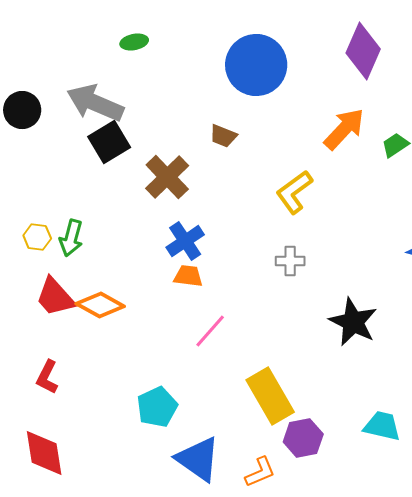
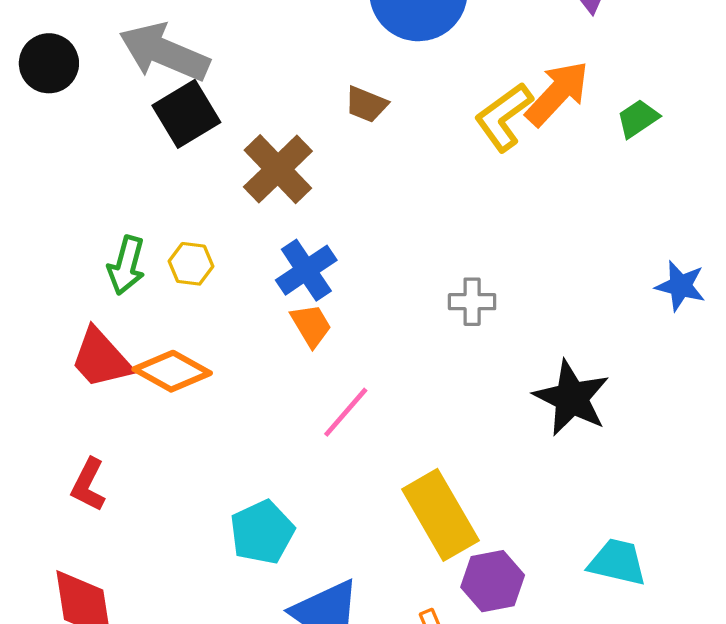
yellow L-shape: (294, 192) -> (504, 117), moved
yellow hexagon: (37, 237) -> (191, 264), moved
orange trapezoid: (188, 276) -> (311, 325), turned 52

